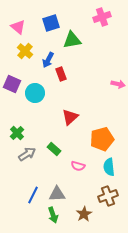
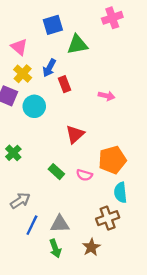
pink triangle: (18, 27) -> (19, 47), moved
yellow cross: (25, 51) -> (23, 74), moved
pink arrow: (118, 84) -> (106, 96), moved
gray arrow: (27, 154) -> (20, 201), moved
pink semicircle: (78, 166) -> (84, 175), moved
brown cross: (108, 196) -> (108, 218), moved

